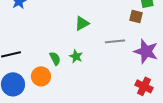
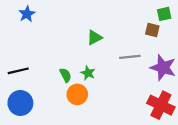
orange circle: (41, 76) -> (77, 94), moved
red cross: (144, 86) -> (161, 105), size x1.4

